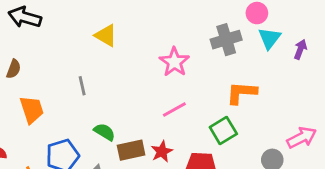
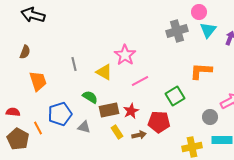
yellow triangle: (106, 35) -> (104, 72), moved
pink star: (174, 62) -> (125, 55), moved
orange L-shape: (242, 93) -> (201, 71), moved

